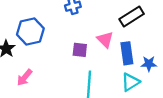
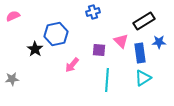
blue star: (149, 64) -> (159, 42), moved
pink arrow: (25, 77) -> (72, 65), moved

